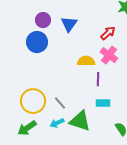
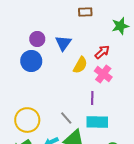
yellow semicircle: (86, 61) -> (80, 65), moved, turned 120
gray line: (60, 103) -> (66, 118), moved
cyan rectangle: (103, 103) -> (97, 122), size x1.5

